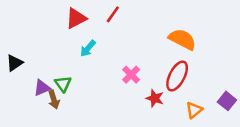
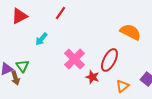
red triangle: (76, 18) -> (19, 16), moved
orange semicircle: (182, 39) -> (130, 32), moved
pink cross: (131, 75) -> (74, 59), size x1.5

